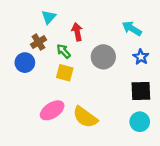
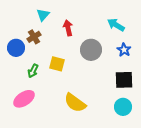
green arrow: (64, 51) -> (33, 71), moved, turned -112
blue circle: (25, 63) -> (16, 48), moved
pink ellipse: (52, 110) -> (24, 99), moved

